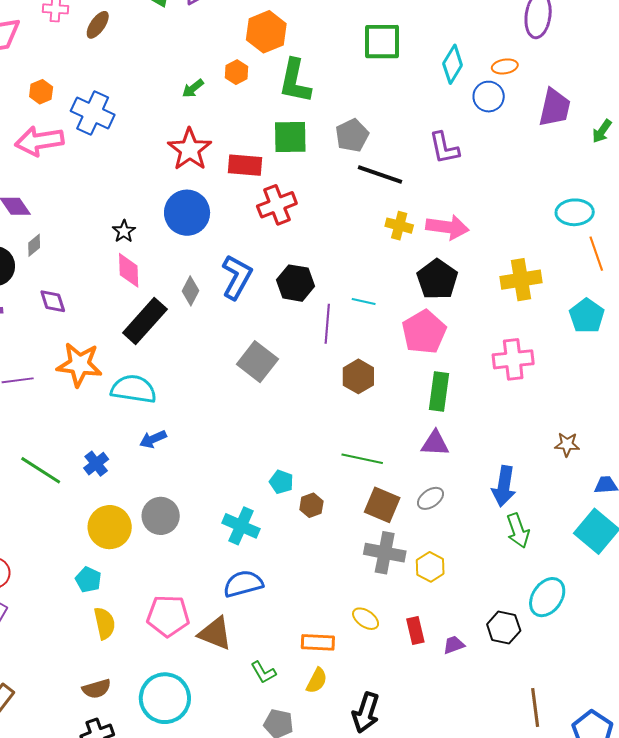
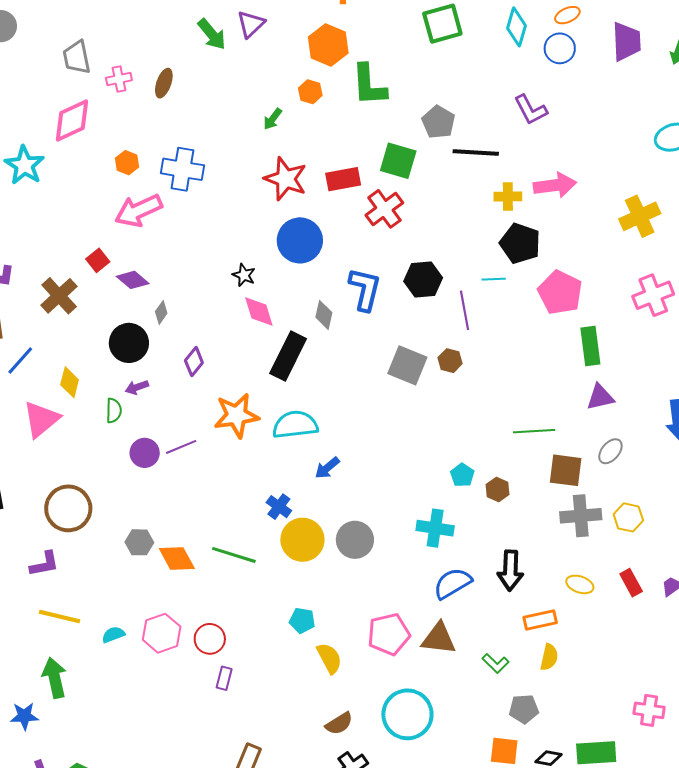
green square: (290, 137) -> (398, 161), moved, turned 33
black pentagon: (437, 279) -> (520, 243), moved
purple diamond: (53, 301) -> (194, 362), turned 72
brown hexagon: (358, 376) -> (450, 361), moved, size x0.7
green line: (41, 470) -> (234, 555), moved
cyan pentagon: (281, 482) -> (462, 475), turned 30
yellow circle: (110, 527) -> (302, 540), moved
black arrow: (366, 713) -> (510, 571), moved

